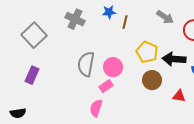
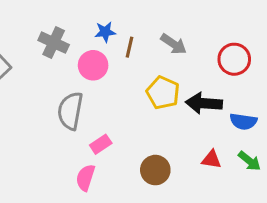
gray arrow: (165, 17) -> (174, 44), moved
pink circle: (113, 67) -> (93, 65), moved
brown circle: (152, 80) -> (155, 170), moved

